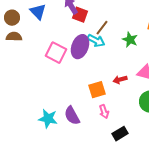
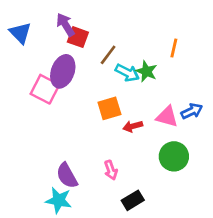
cyan arrow: (96, 41) -> (127, 73), moved
purple ellipse: (80, 47) -> (63, 71), moved
orange square: (97, 90) -> (109, 108), moved
cyan star: (48, 119) -> (59, 200), moved

